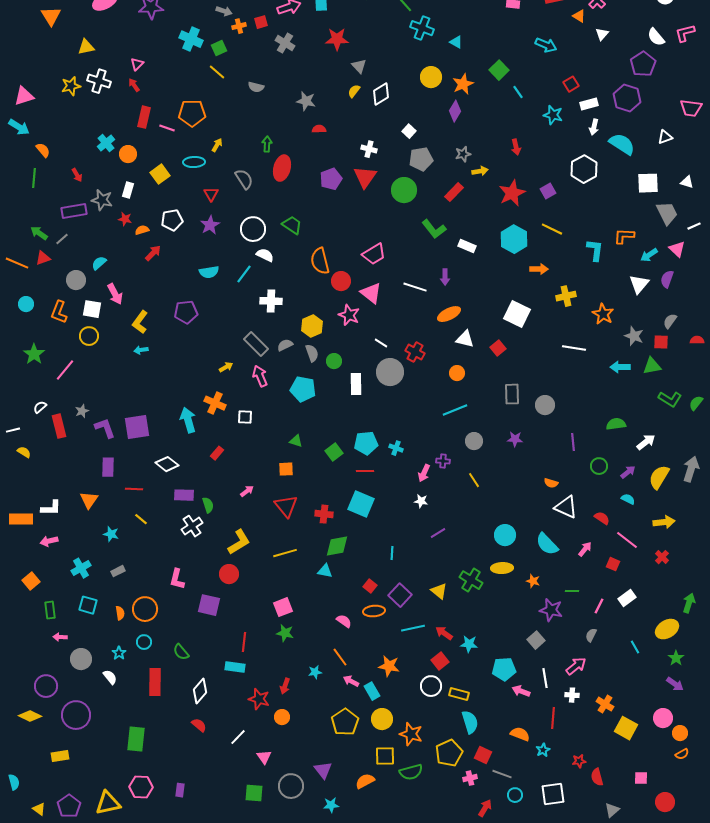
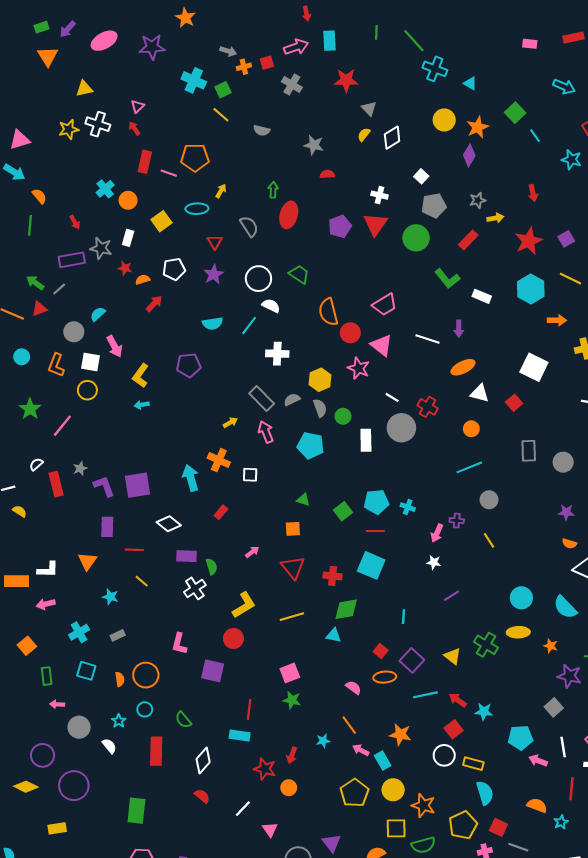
purple star: (515, 439) -> (566, 512), moved

